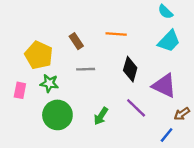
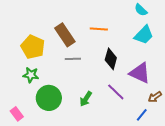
brown rectangle: (76, 41) -> (65, 35), size x1.6
green star: (49, 83) -> (31, 75), moved
pink rectangle: (20, 90) -> (17, 114), moved, turned -48

